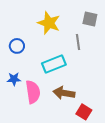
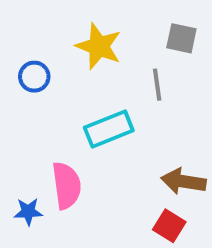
blue circle: (17, 46) -> (34, 77), moved
blue star: (14, 79) -> (28, 212), moved
brown arrow: (64, 93) -> (183, 181), moved

